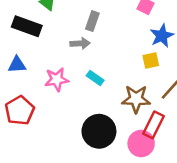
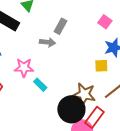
cyan rectangle: (95, 78) -> (40, 85), moved
black circle: (99, 131) -> (71, 109), moved

